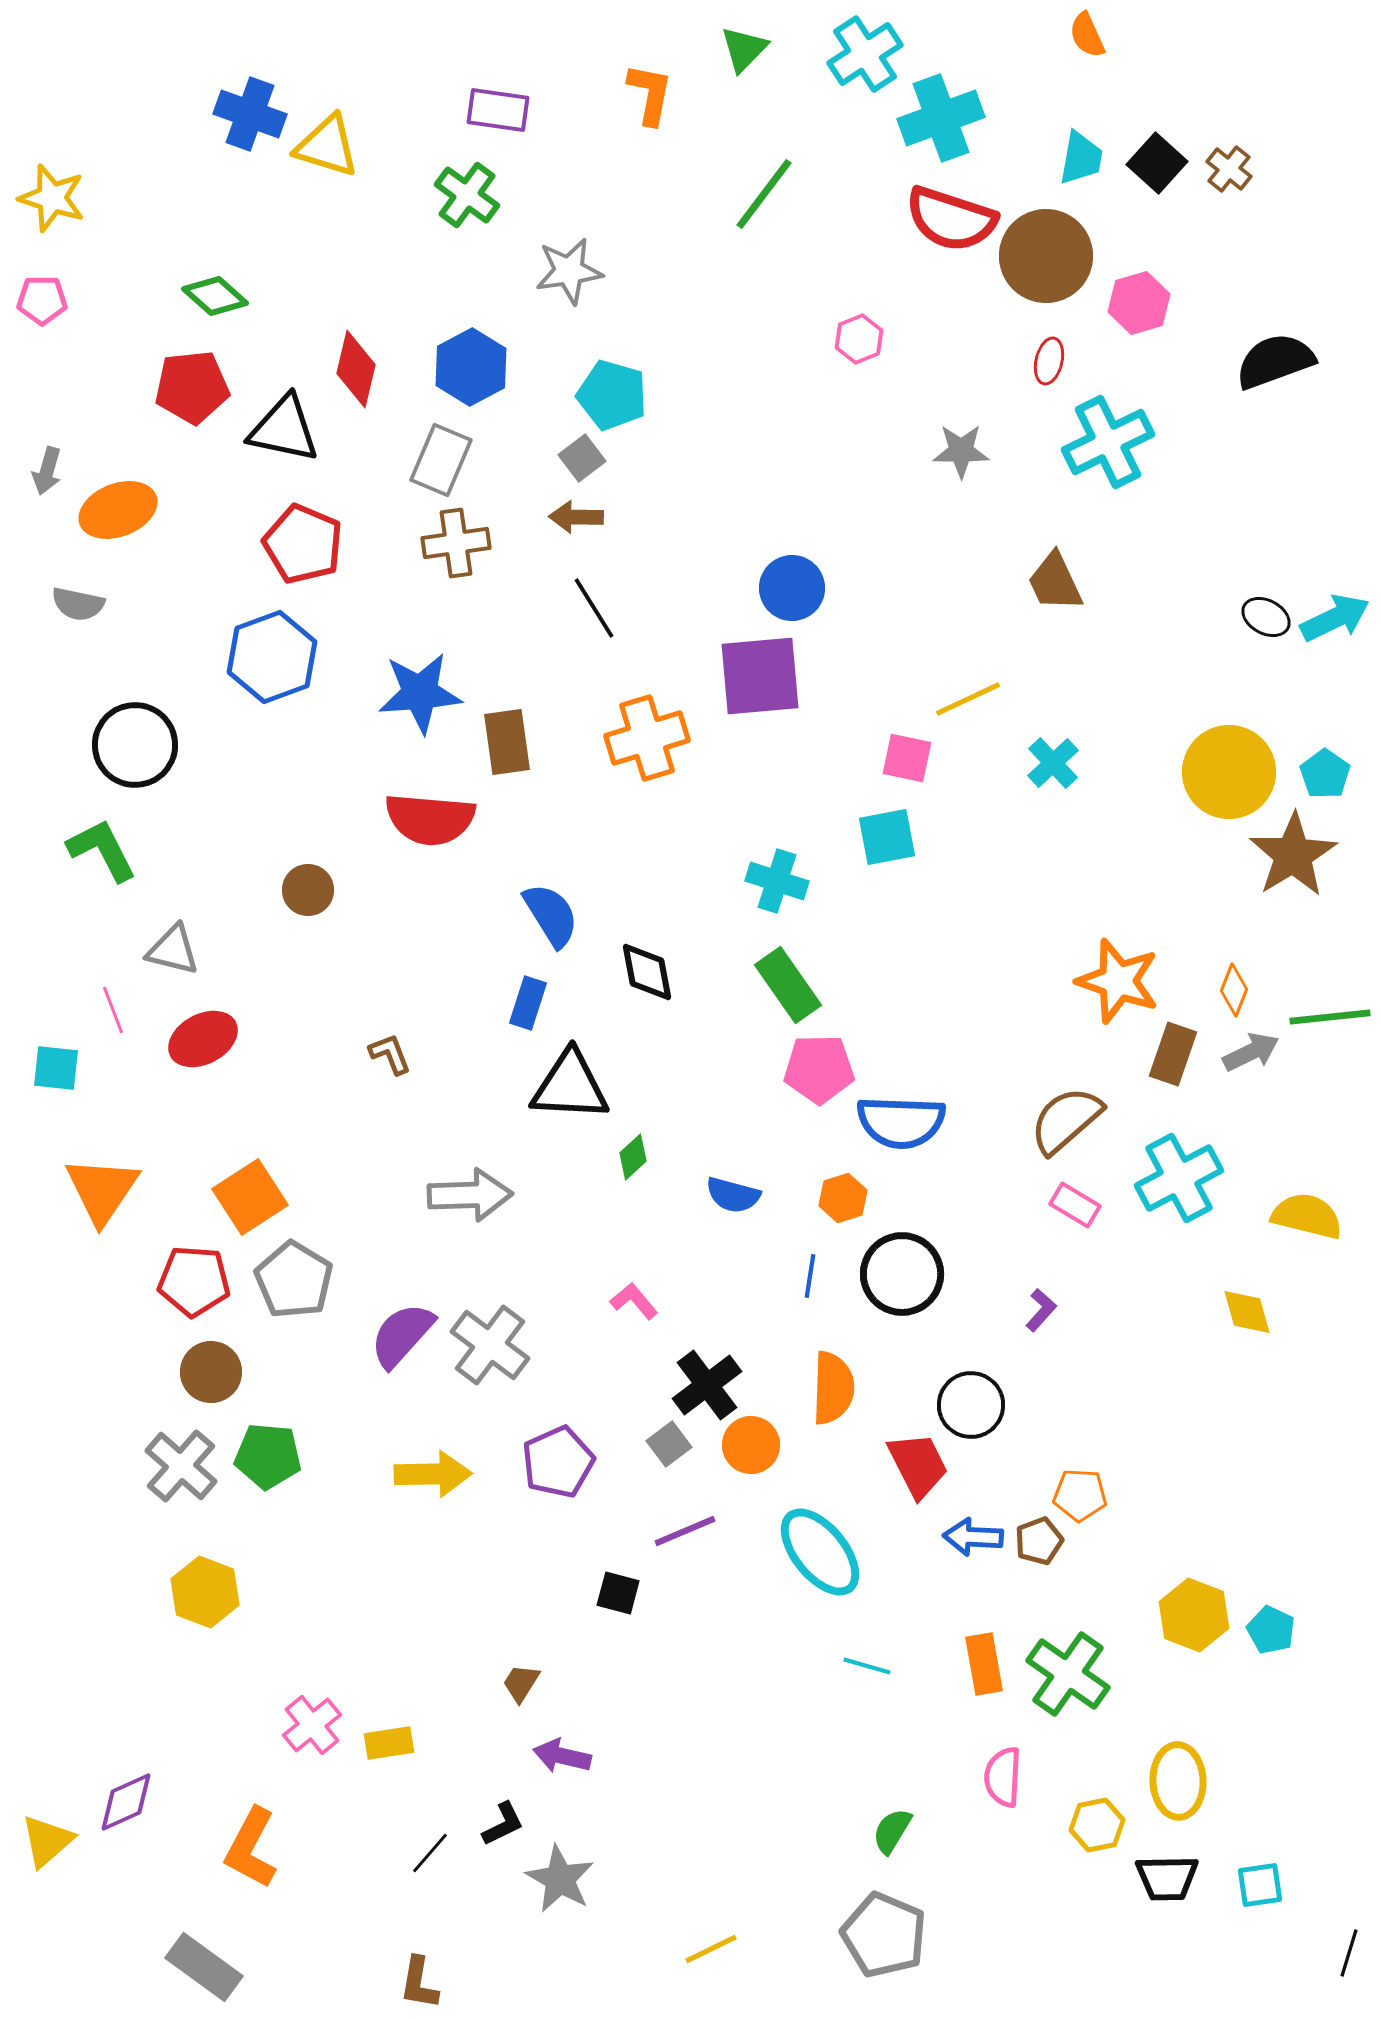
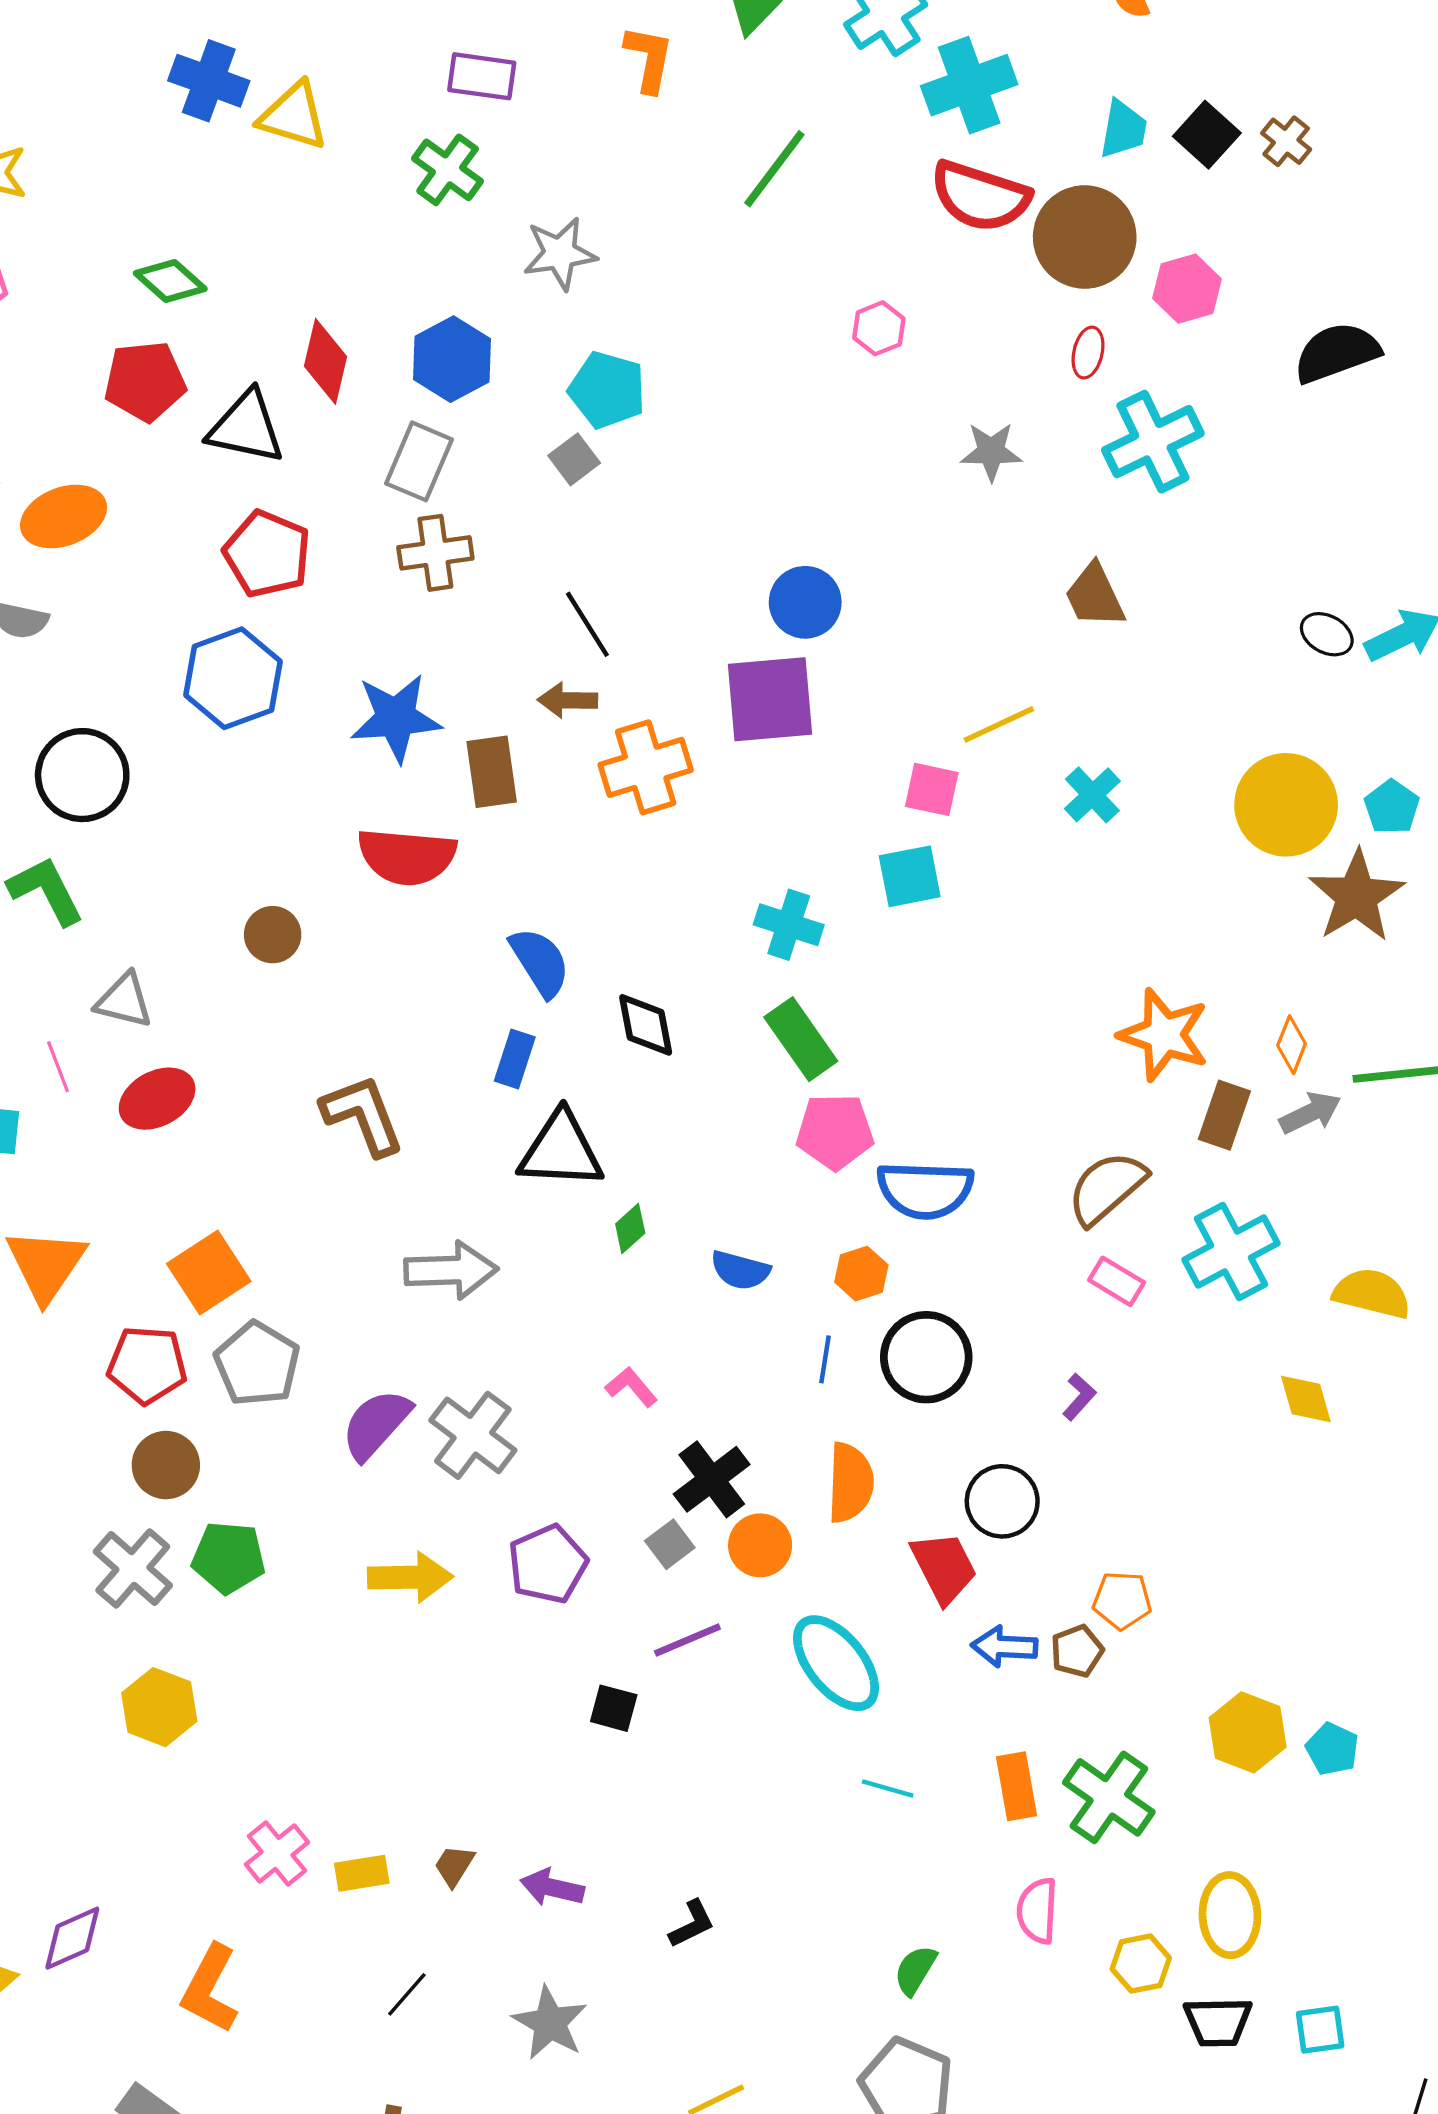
brown arrow: (576, 517) -> (568, 700), moved
brown L-shape: (390, 1054) -> (363, 1115), size x1.8
brown trapezoid: (521, 1683) -> (454, 1866), moved
black L-shape: (503, 1824) -> (692, 1924), moved

